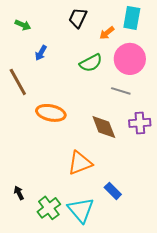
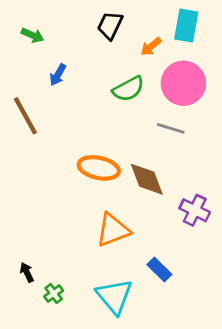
orange ellipse: (51, 113) -> (99, 168), moved
purple cross: (140, 123) -> (195, 210), moved, turned 30
green cross: (49, 208) -> (54, 293), moved, size x0.6

